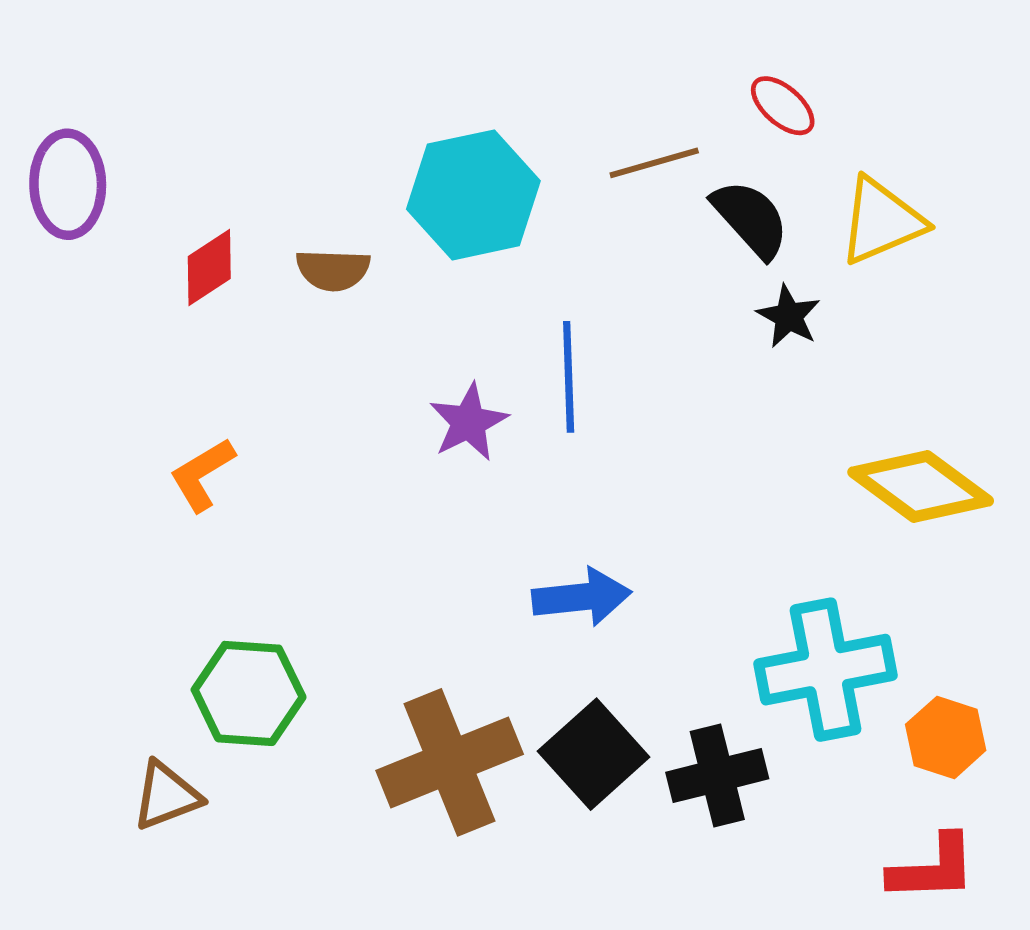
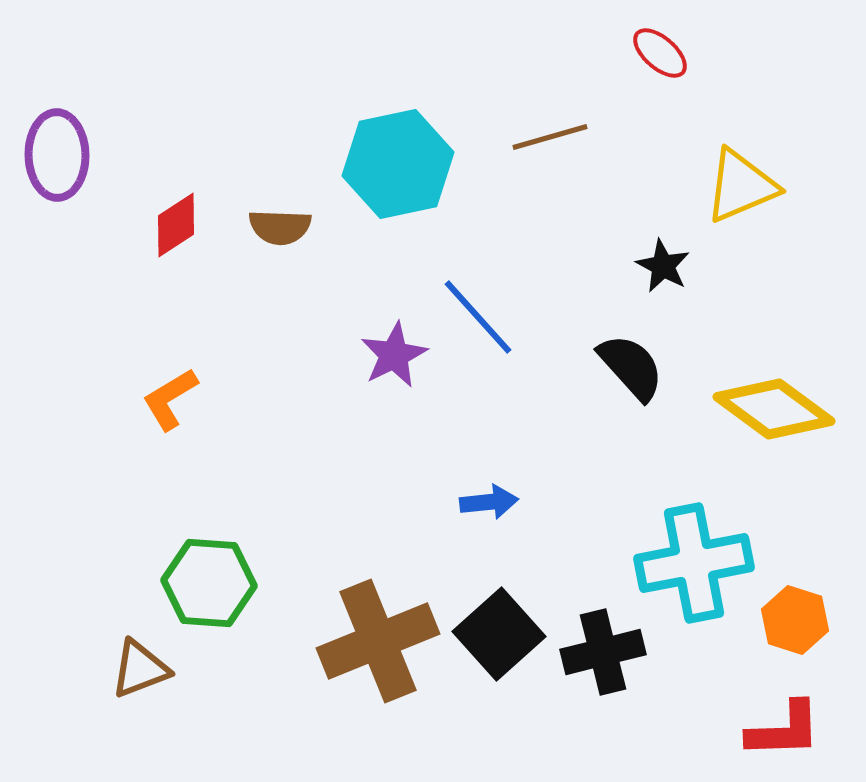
red ellipse: (783, 106) -> (660, 53), moved
black semicircle: (751, 219) -> (631, 367), moved
blue line: (569, 377) -> (478, 317), turned -40
blue arrow: (582, 597) -> (489, 502), size x0.7

